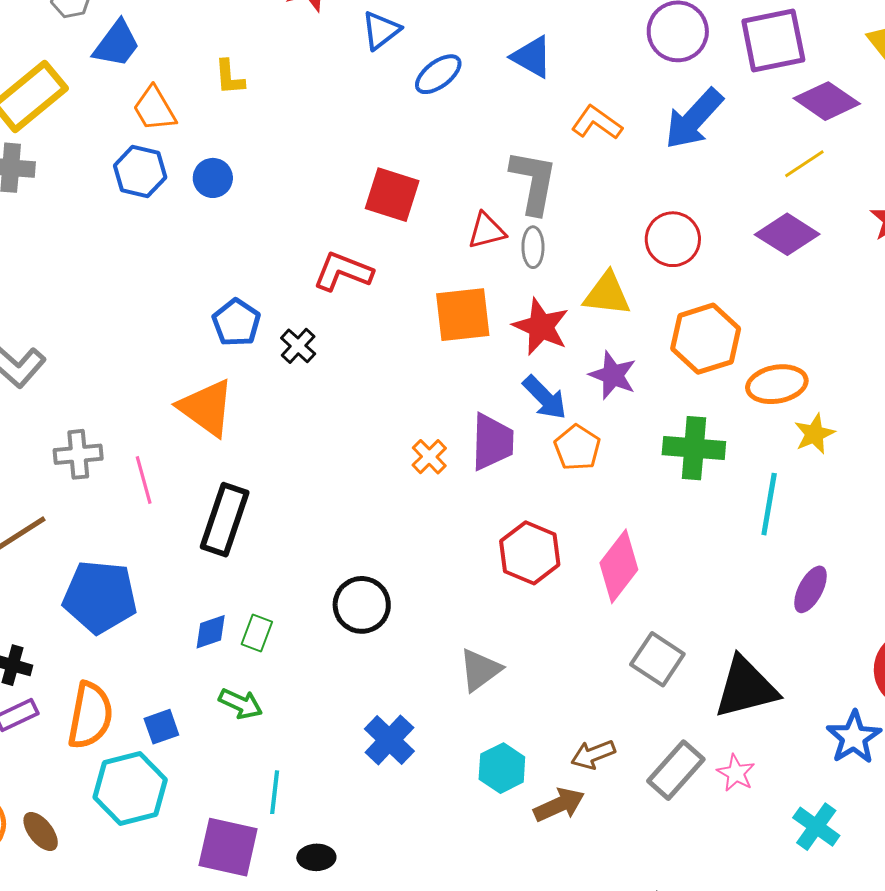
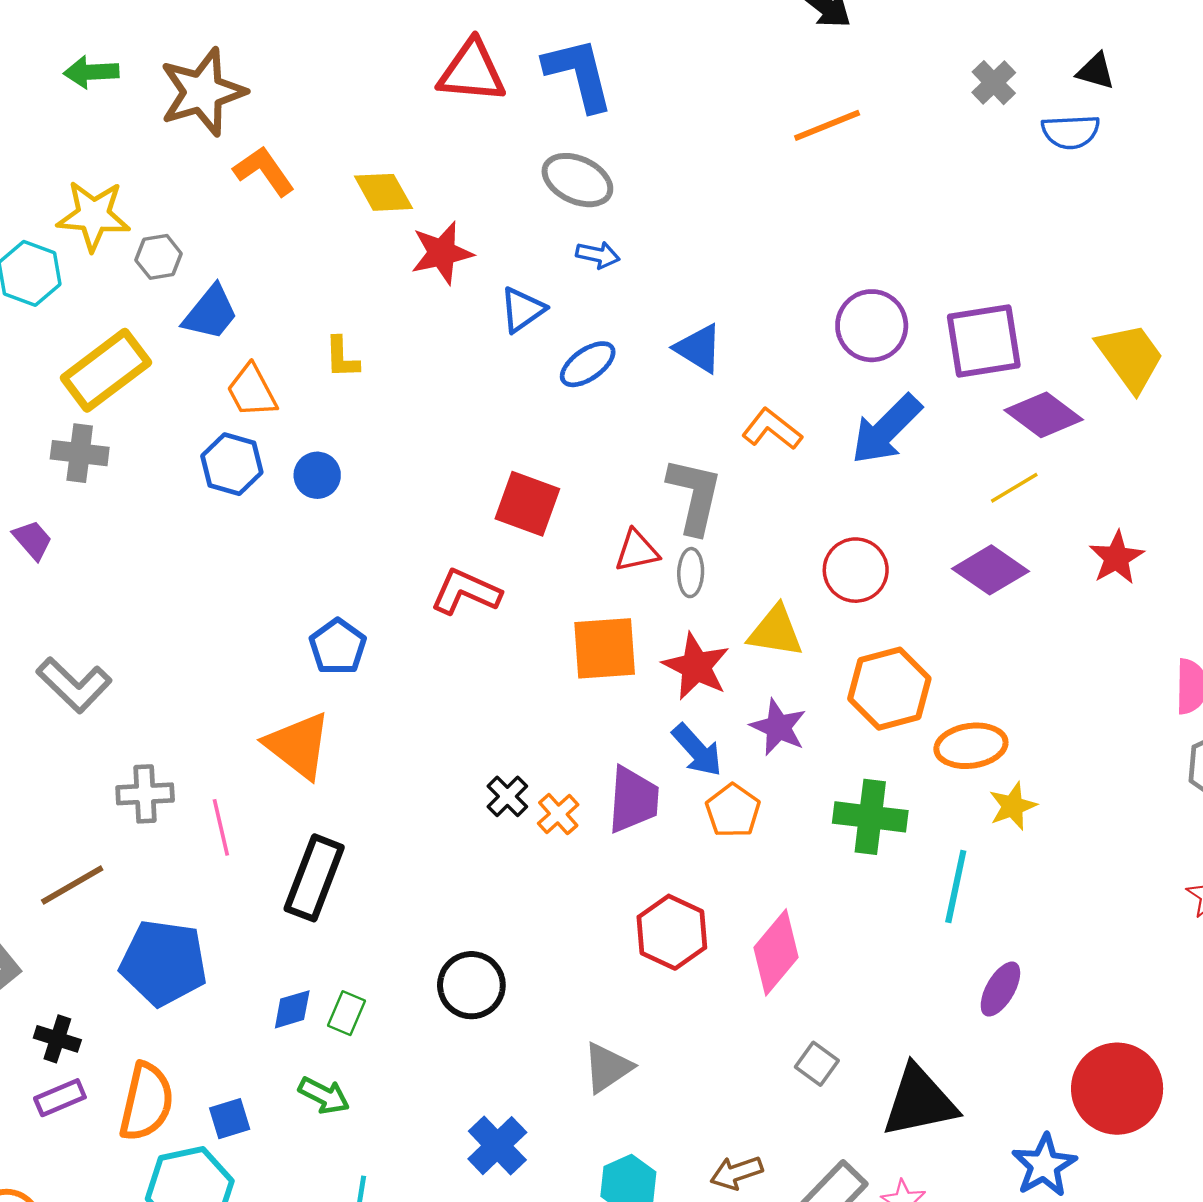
black cross: (298, 346) -> (507, 796), moved
gray square: (657, 659) -> (817, 1064), size x0.7

